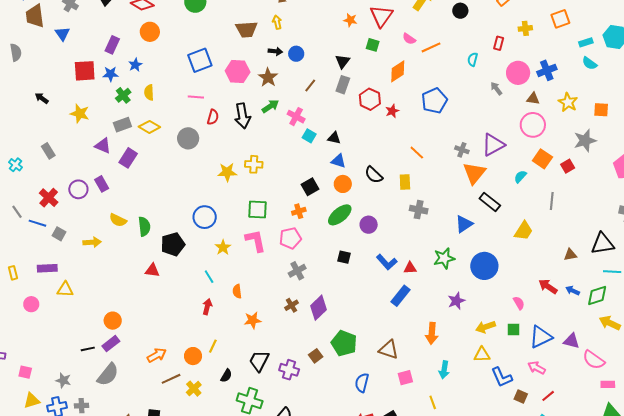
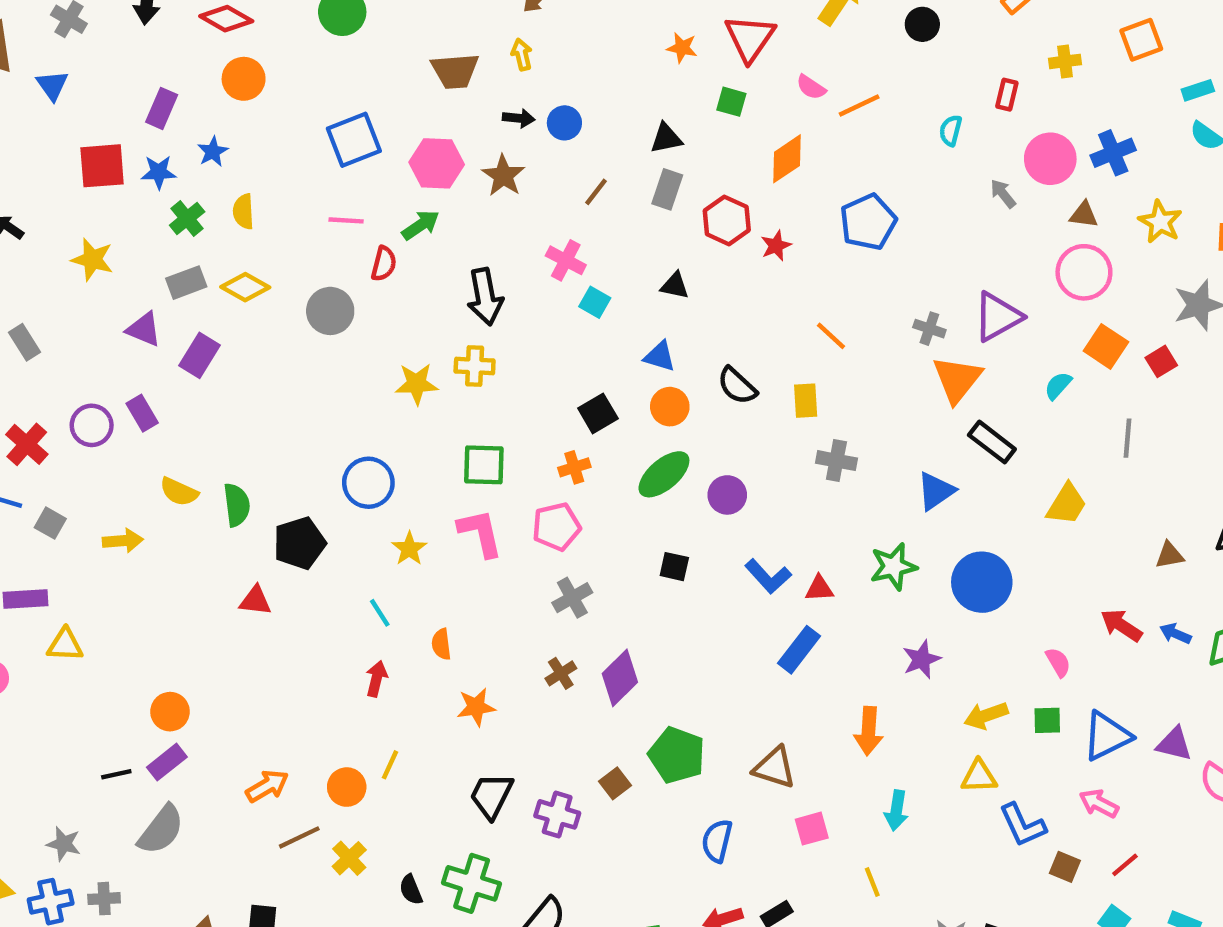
black triangle: (343, 61) -> (666, 138), turned 42
green arrow: (270, 106) -> (421, 225), moved
black arrow: (242, 116) -> (485, 297), moved
black triangle: (334, 138) -> (675, 286), moved
black semicircle: (226, 376) -> (411, 890), moved, turned 128

